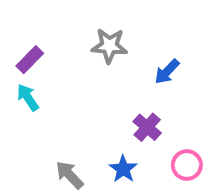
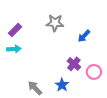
cyan arrow: (28, 97) -> (14, 49), turned 120
pink circle: (187, 165) -> (94, 72), moved

